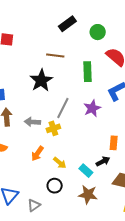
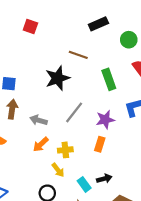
green rectangle: (88, 72) -> (109, 79), turned -30
yellow cross: (53, 128) -> (65, 150), moved
orange rectangle: (114, 143) -> (100, 144), moved
orange arrow: (37, 154) -> (41, 144), moved

